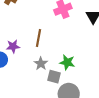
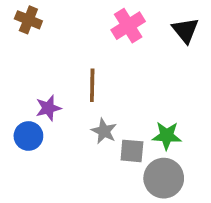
green star: (67, 62) -> (167, 136), moved

